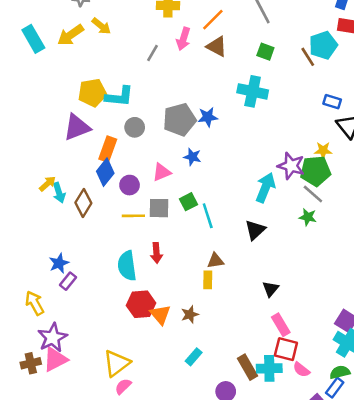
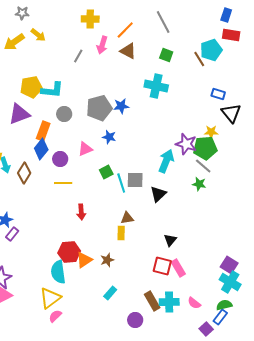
gray square: (159, 208) -> (135, 180), moved
cyan semicircle: (127, 266) -> (58, 272), moved
orange triangle: (160, 315) -> (84, 260), turned 36
red square: (286, 349) -> (162, 266), moved

